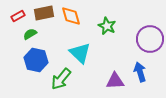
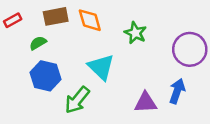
red rectangle: (18, 16) -> (13, 20), moved
blue arrow: (140, 72) -> (177, 91), turned 36

